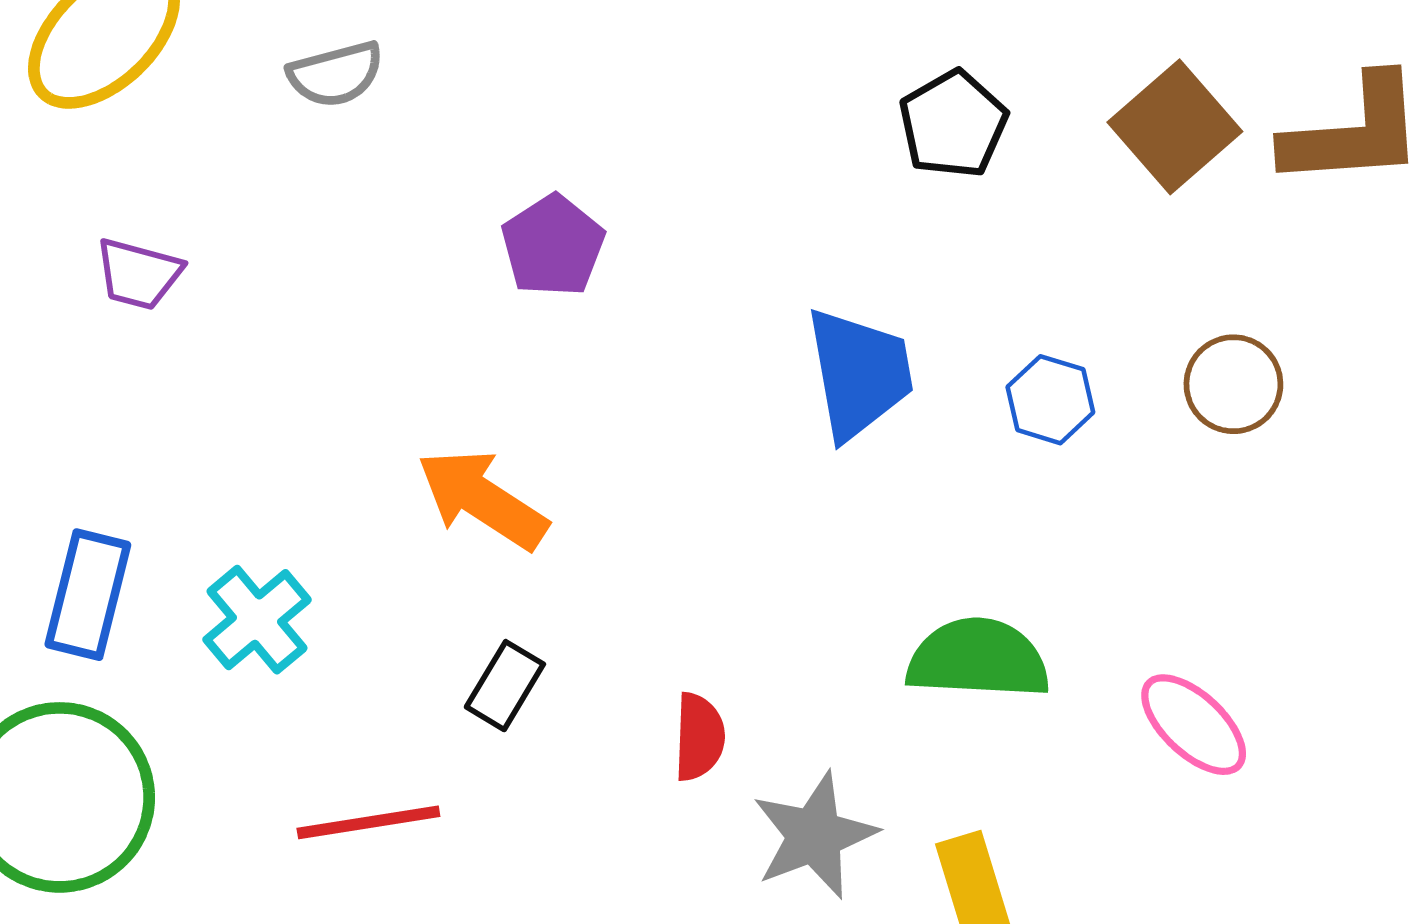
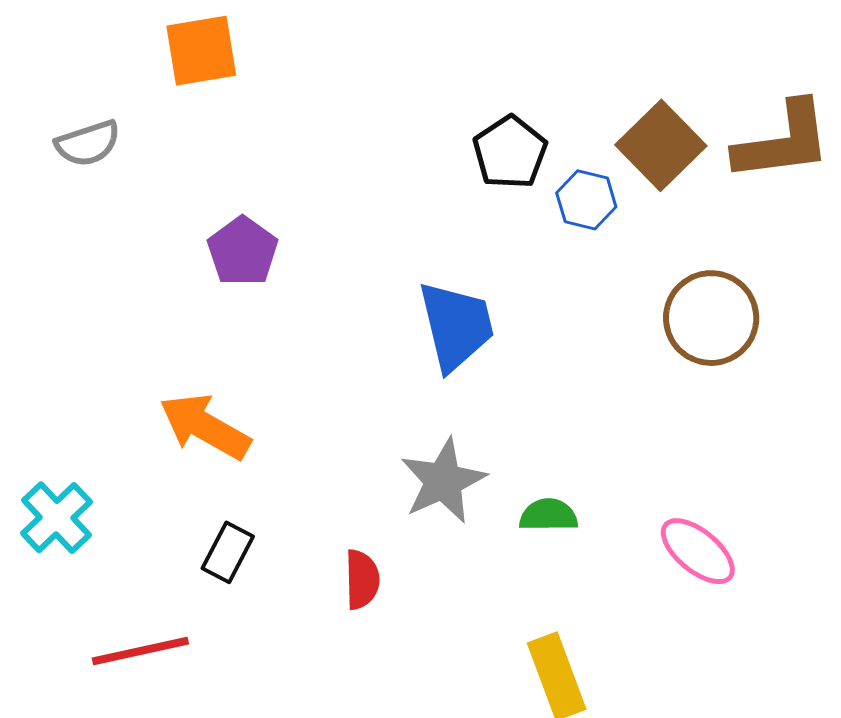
brown circle: (1233, 384) -> (711, 318), size x1.4
blue hexagon: (1050, 400) -> (586, 200), moved
green semicircle: (978, 659) -> (548, 515), size x0.6
gray star: (814, 836) -> (443, 481), moved

